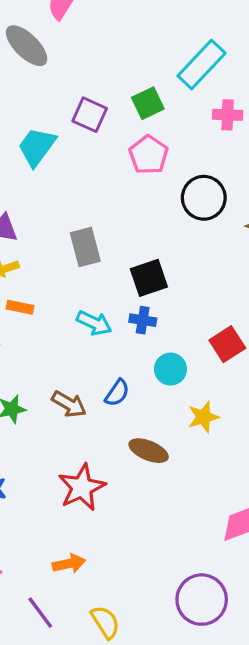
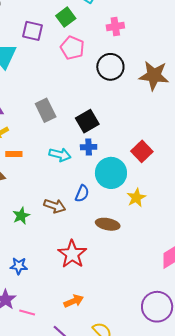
pink cross: (228, 115) -> (115, 27), moved
cyan circle: (170, 369) -> (111, 173), size x1.6

